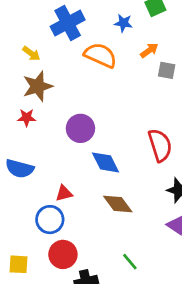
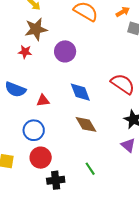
purple circle: (80, 128) -> (65, 51), moved
red semicircle: (160, 145) -> (123, 84), turned -45
red triangle: (64, 193) -> (43, 101), moved

